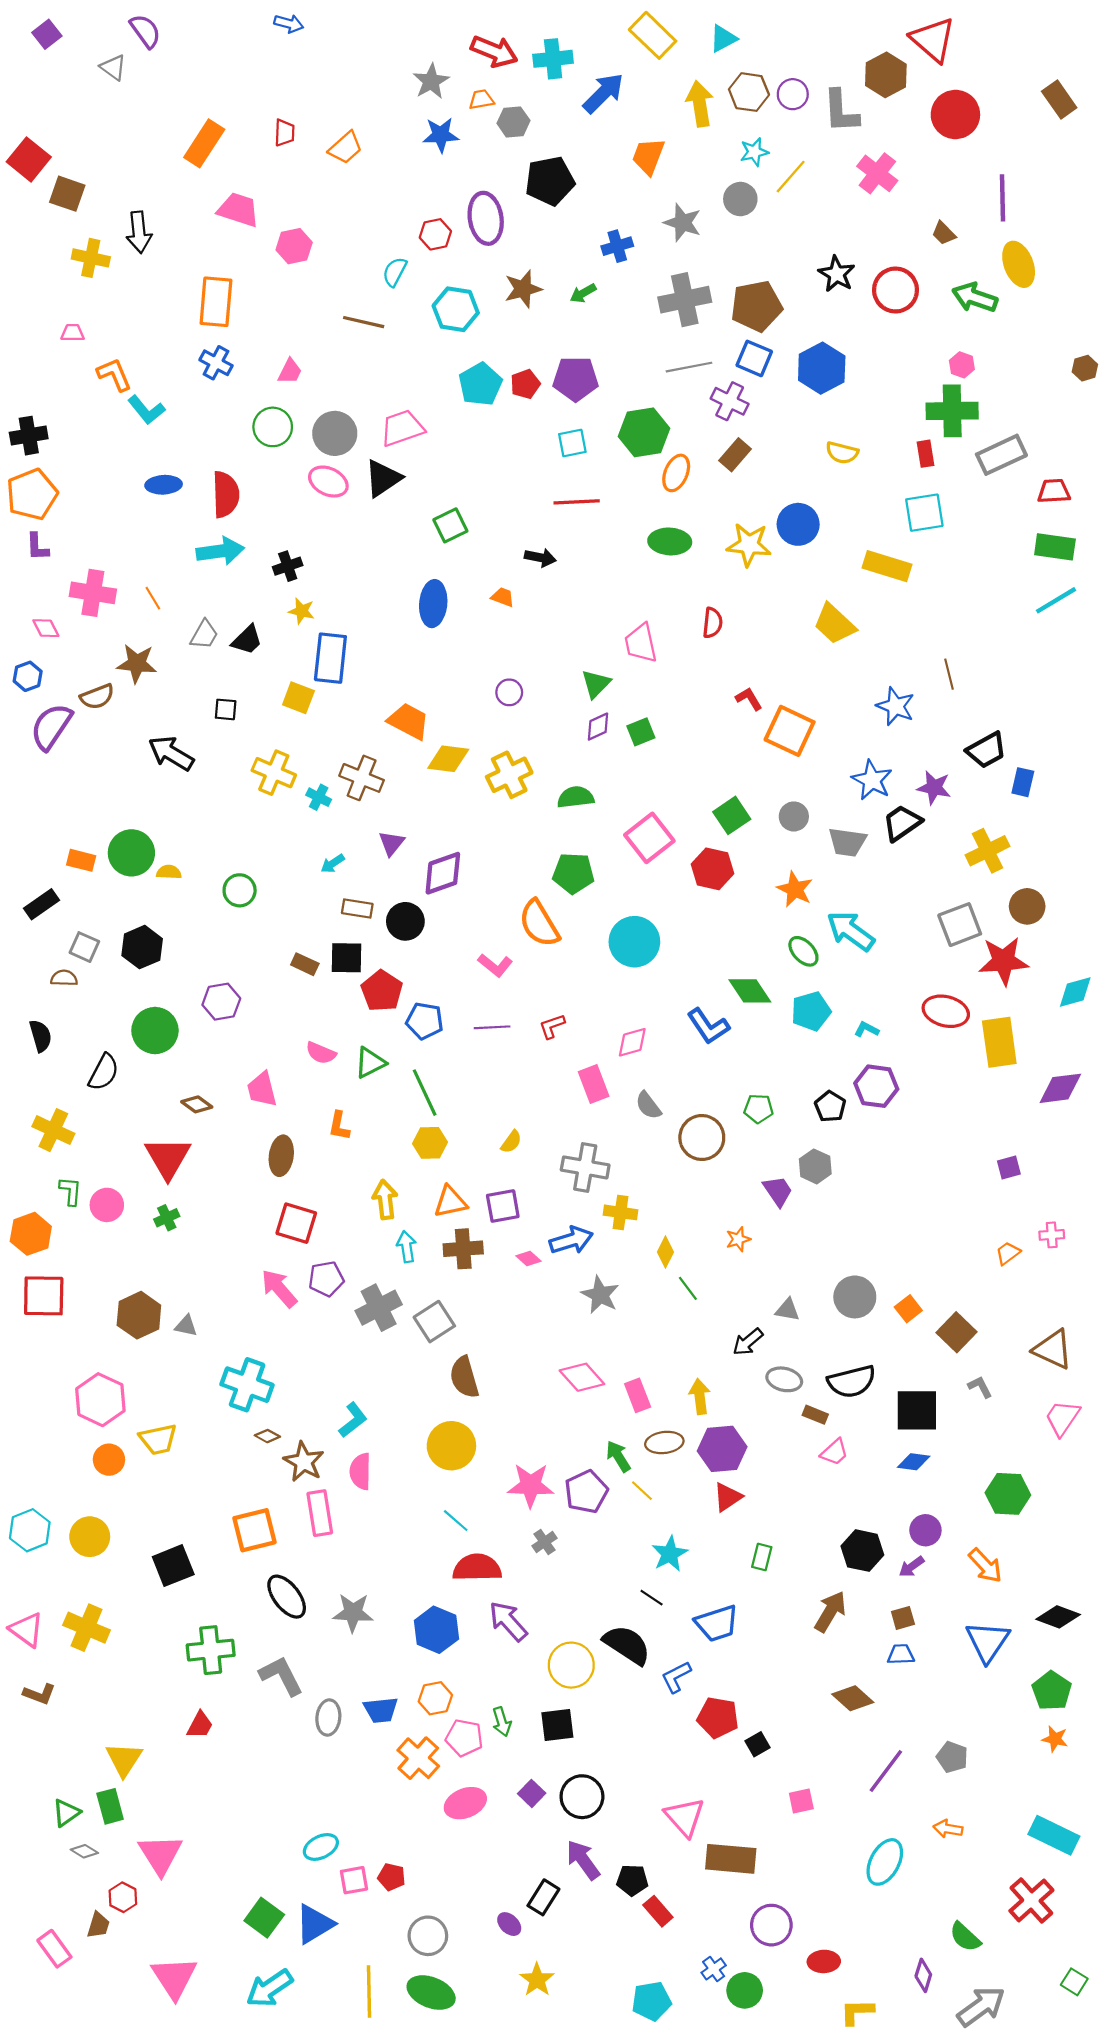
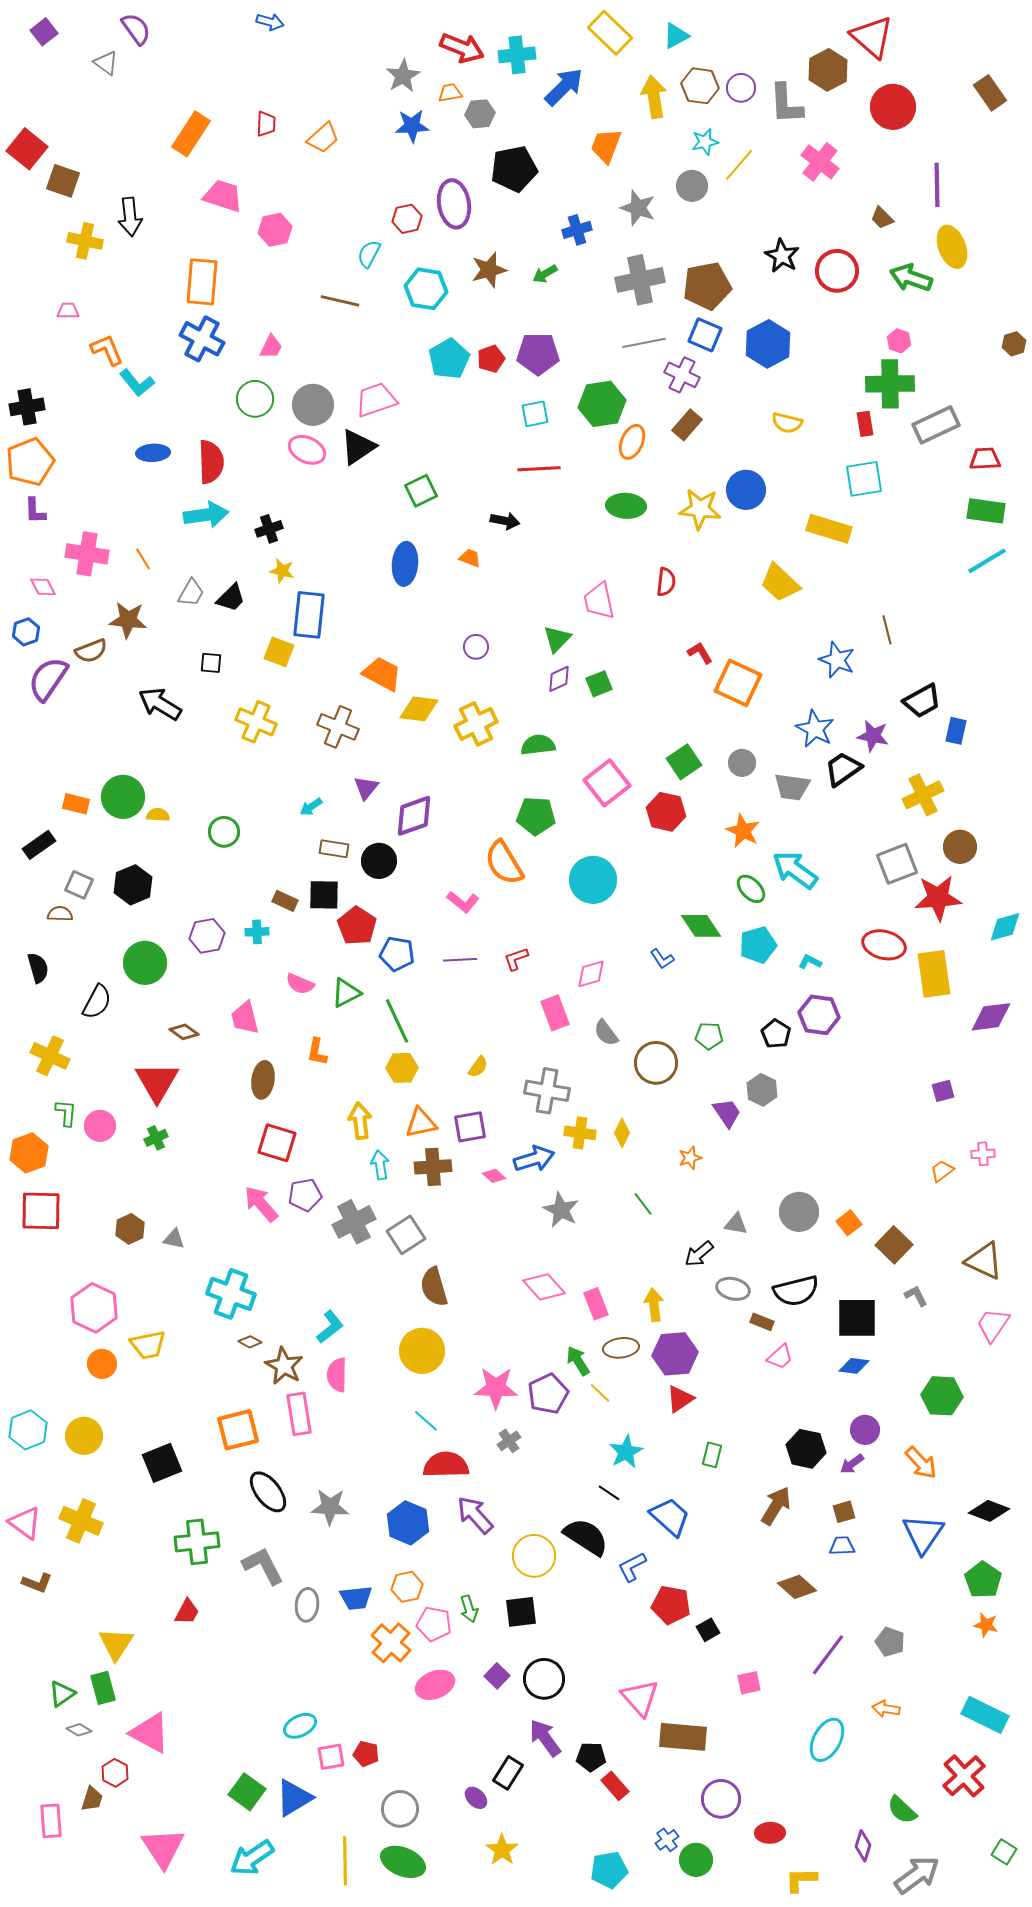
blue cross: (216, 363) -> (202, 339), size x1.4
cyan cross: (319, 797) -> (257, 932), moved, turned -30
blue L-shape: (708, 1026) -> (662, 959), size x0.6
yellow diamond: (665, 1252) -> (622, 1133), moved
brown hexagon: (139, 1315) -> (130, 1229), size x0.7
blue trapezoid: (717, 1623) -> (670, 1517), turned -120
pink triangle: (160, 1854) -> (150, 1733), turned -30
pink rectangle: (54, 1949) -> (51, 1821), turned 32

